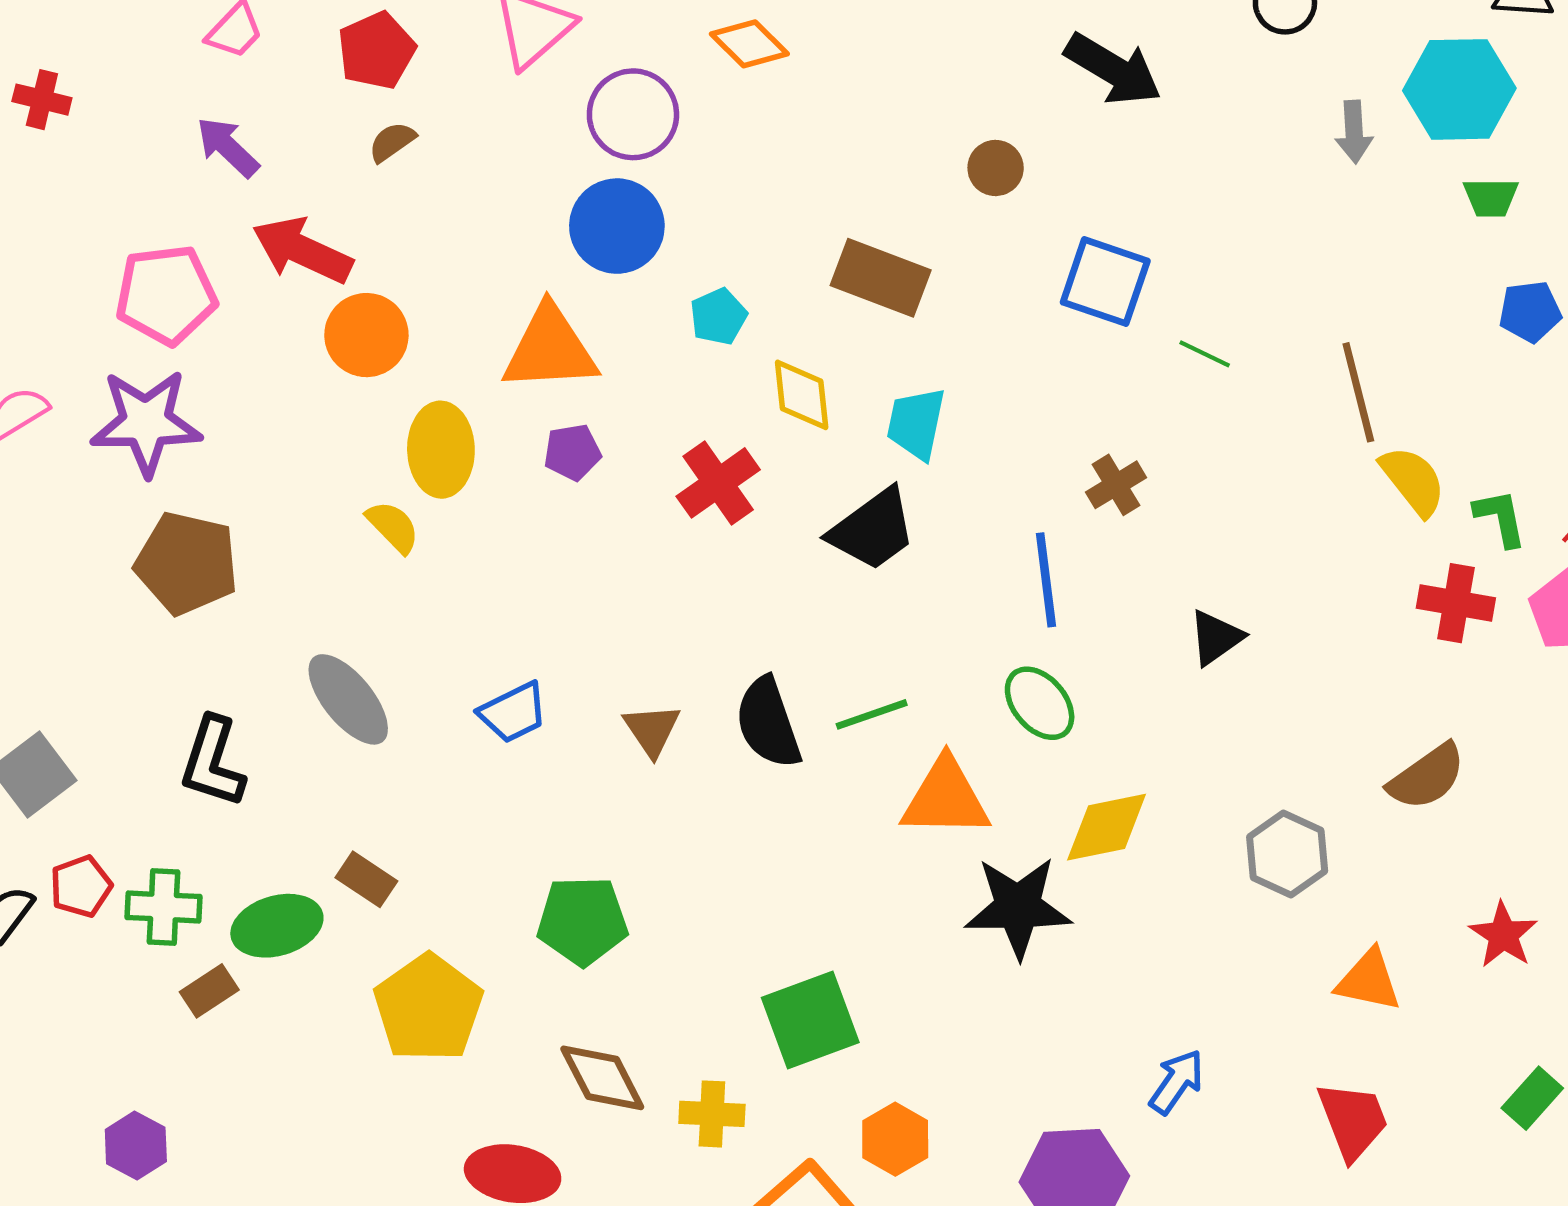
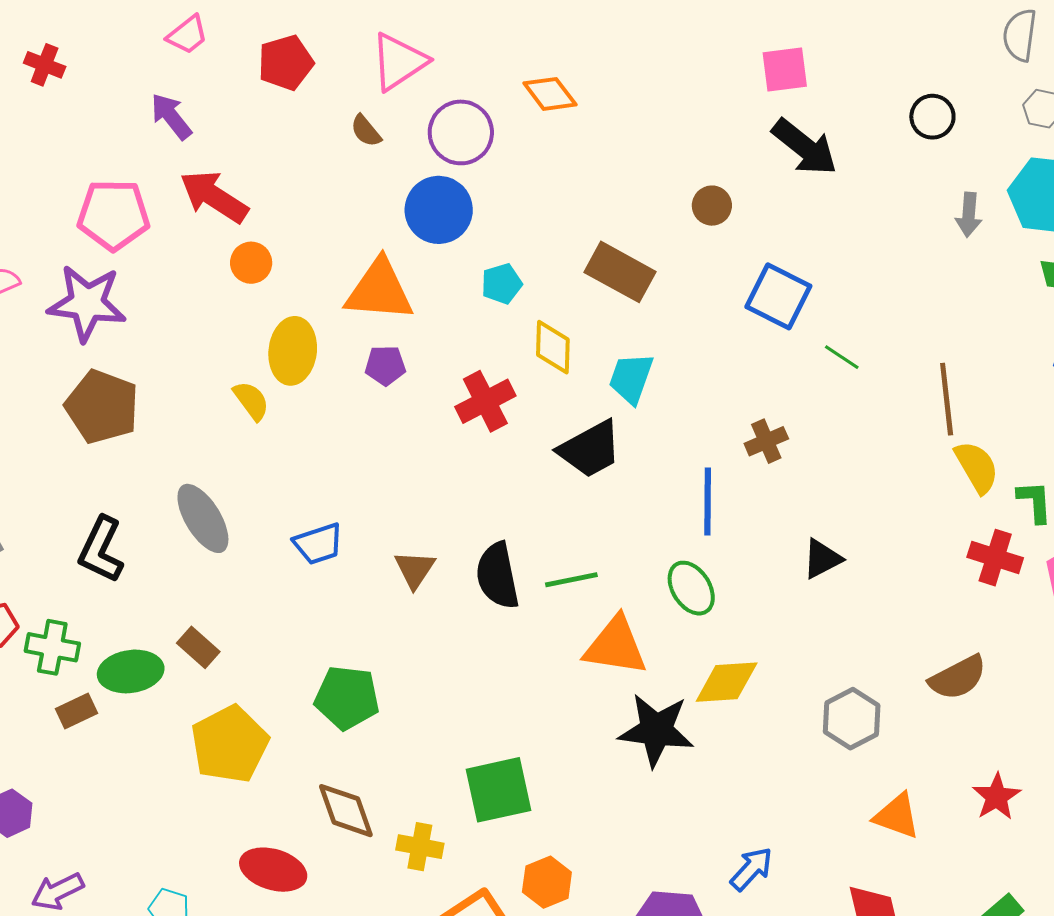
brown semicircle: (392, 142) -> (366, 131), moved, turned -102
orange circle: (366, 335) -> (251, 263), size x0.7

